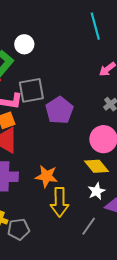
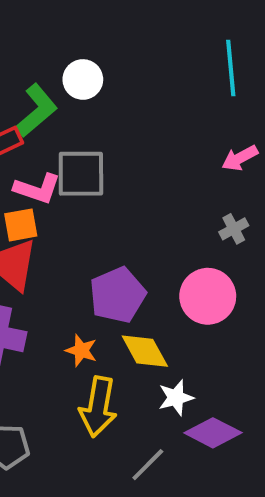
purple pentagon: (59, 110) -> (118, 295), moved
yellow diamond: (97, 166) -> (145, 351), moved
orange star: (47, 176) -> (81, 350), size x0.7

